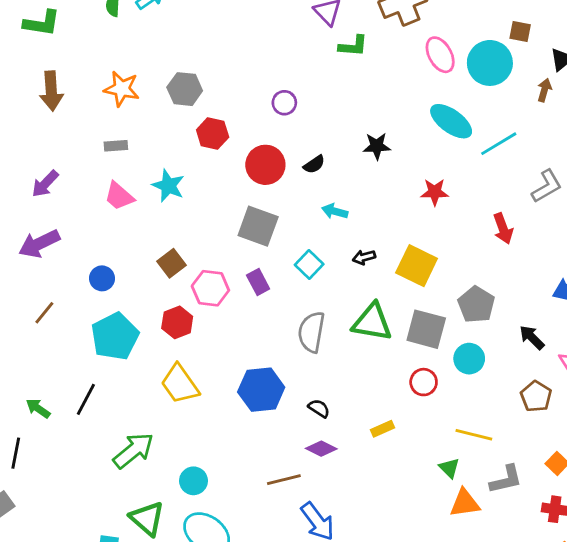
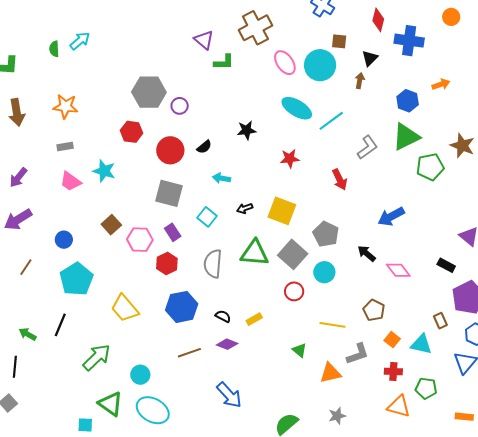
gray hexagon: (185, 89) -> (149, 92), moved, size x1.4
red hexagon: (177, 322) -> (167, 264), moved
gray square: (426, 329) -> (293, 254), turned 32
brown pentagon: (536, 396) -> (374, 310), moved
yellow rectangle: (382, 429) -> (254, 319), moved
green triangle: (449, 468) -> (299, 350), moved
brown line: (284, 480) -> (189, 353), moved

